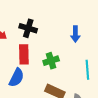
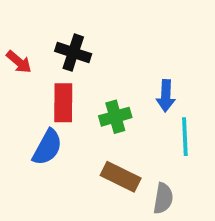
blue arrow: (75, 34) -> (166, 96), moved

